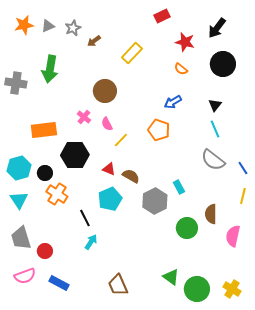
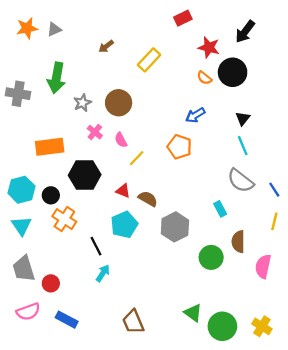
gray star: (73, 28) -> (82, 103), moved
black circle: (223, 64) -> (233, 72), moved
cyan rectangle: (179, 187) -> (220, 209), moved

